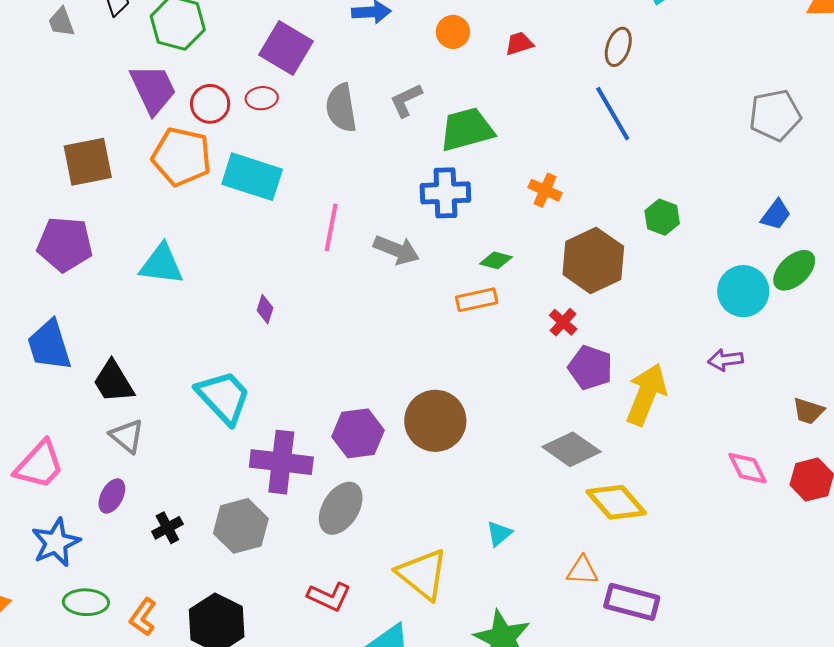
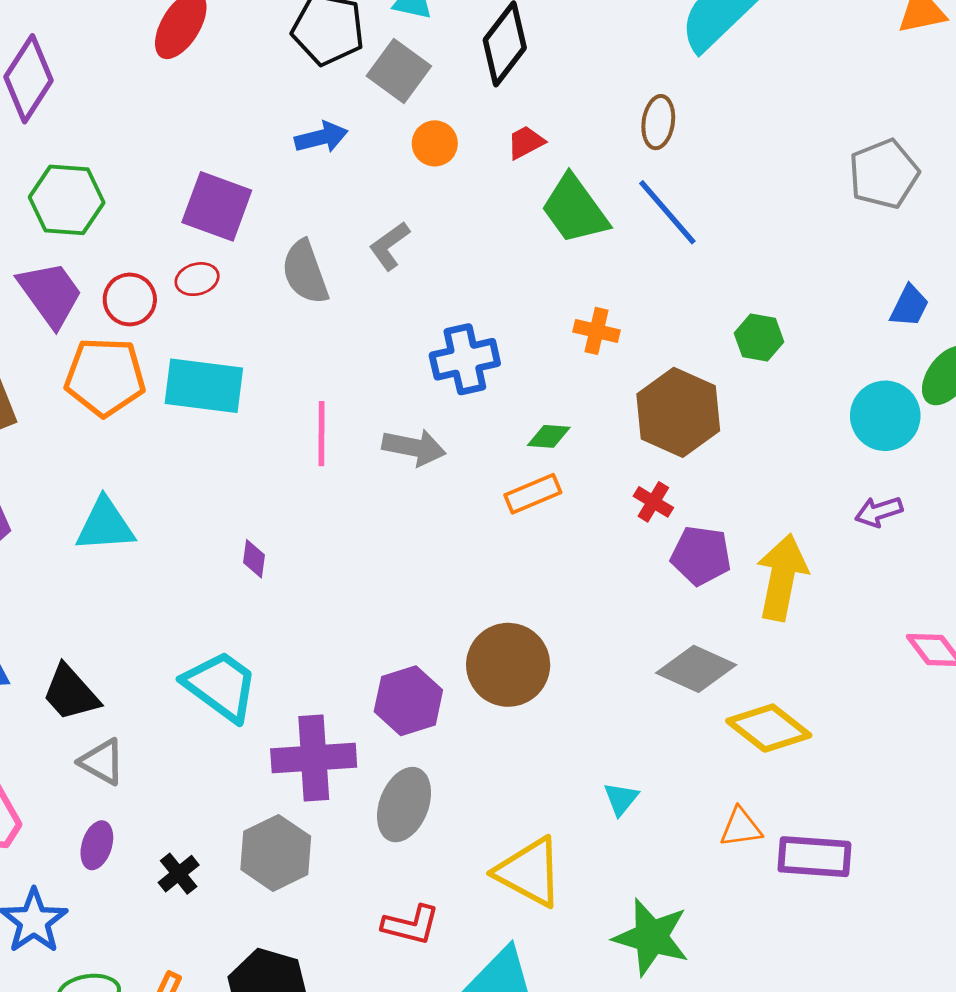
green trapezoid: (467, 129) -> (575, 209), moved, turned -100

